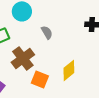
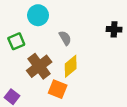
yellow diamond: (69, 70) -> (71, 66), moved

